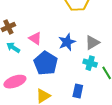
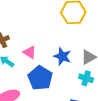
blue star: (67, 42) -> (62, 56), turned -30

